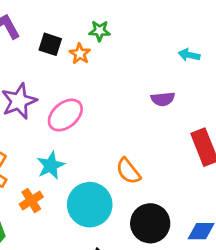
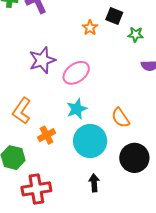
green star: (100, 31) -> (136, 34), moved
black square: (50, 44) -> (114, 16), moved
cyan star: (51, 166) -> (77, 109), moved

